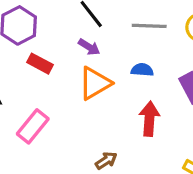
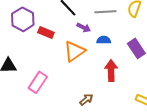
purple arrow: (89, 47) -> (84, 28), moved
red rectangle: (40, 64) -> (46, 33), moved

